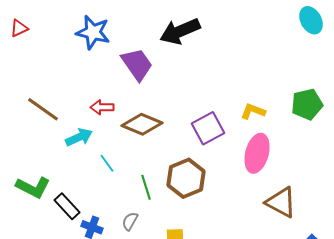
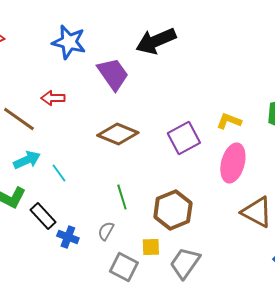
red arrow: (102, 107) -> (53, 98), moved
cyan arrow: (79, 137) -> (27, 160), moved
cyan line: (107, 163) -> (59, 173), moved
brown hexagon: (186, 178) -> (173, 210), moved

